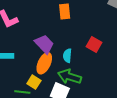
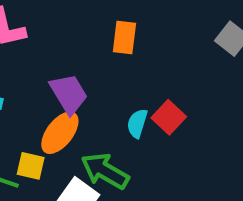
cyan semicircle: (67, 56) -> (137, 123), moved
yellow square: (34, 82) -> (31, 166), turned -32

